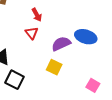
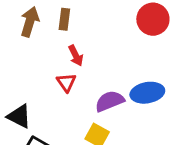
blue ellipse: (86, 37) -> (147, 93), turned -30

